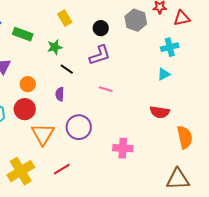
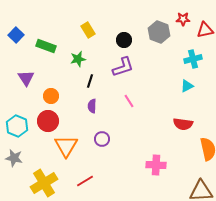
black line: (67, 69) -> (90, 81), turned 72
pink line: (106, 89) -> (129, 101), turned 40
purple semicircle: (60, 94) -> (92, 106), moved
purple circle: (79, 127) -> (102, 139), size x0.6
pink cross: (123, 148) -> (156, 165), moved

